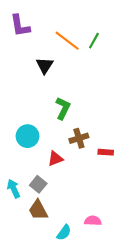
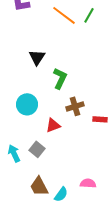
black triangle: (45, 65) -> (37, 57), moved
brown trapezoid: (38, 210) -> (39, 186), moved

